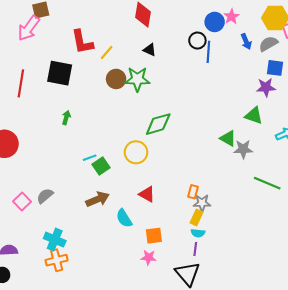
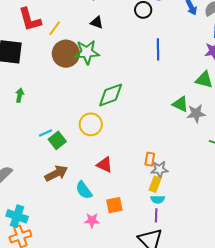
blue line: (208, 52) -> (158, 49), moved
brown circle: (116, 79) -> (66, 54), size x1.4
pink star: (149, 257) -> (92, 220), moved

